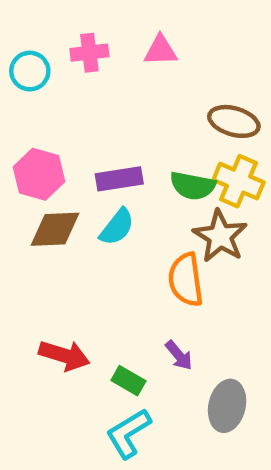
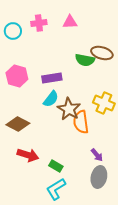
yellow cross: (238, 181) -> (104, 103), moved
green semicircle: (193, 186) -> (85, 60), moved
brown diamond: (55, 229) -> (18, 124), moved, turned 30
brown star: (220, 236) -> (69, 109), moved
purple arrow: (179, 355) -> (97, 155), moved

